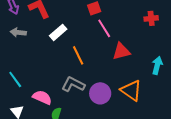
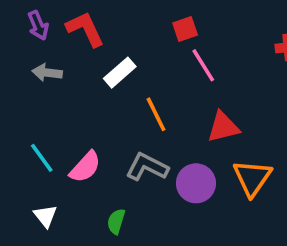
red triangle: (121, 51) -> (223, 127), moved
orange triangle: (131, 90) -> (252, 178), turned 30
pink semicircle: (42, 97) -> (85, 167), moved, turned 108

